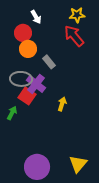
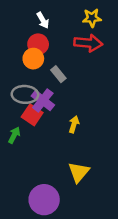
red circle: (23, 33) -> (38, 44), moved
red arrow: (74, 36) -> (88, 43), turned 135
yellow triangle: (78, 164) -> (79, 172), moved

